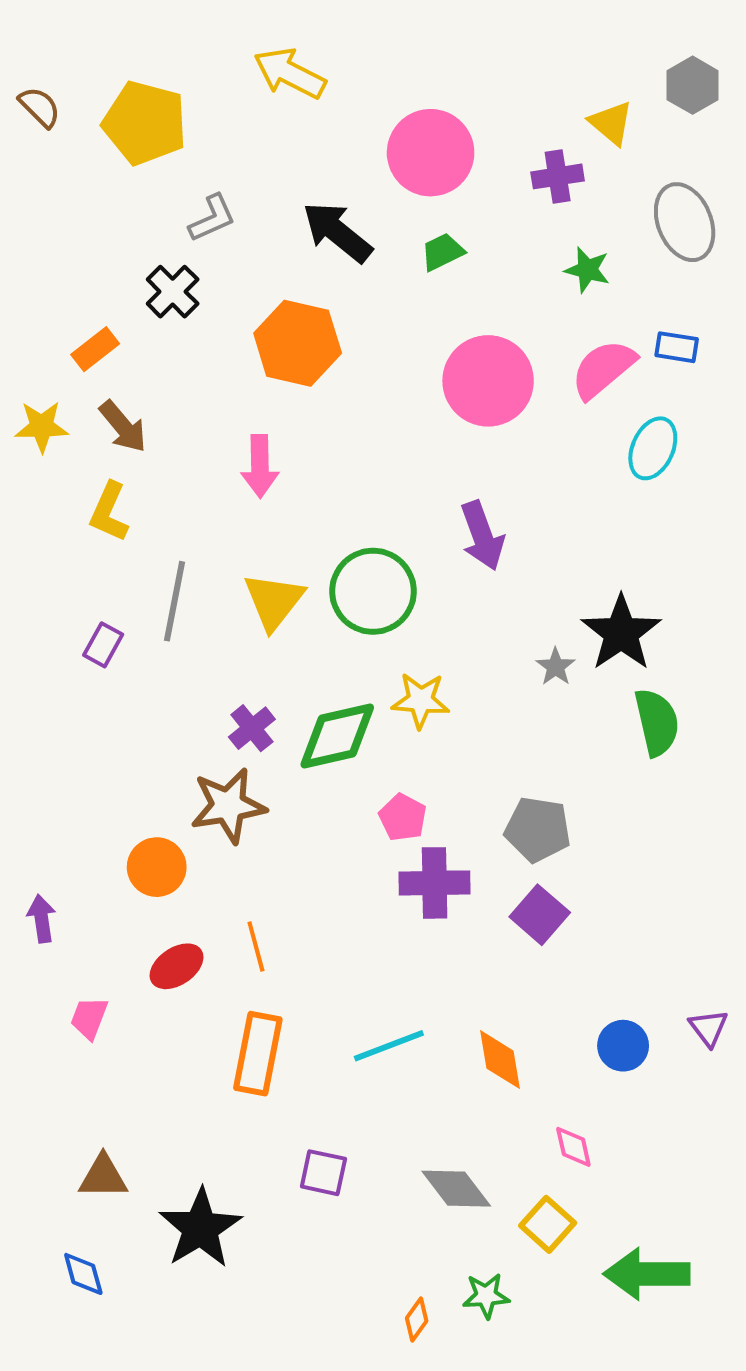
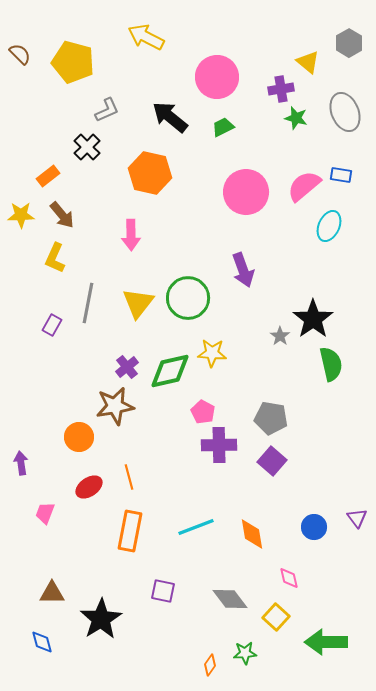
green star: (587, 270) -> (296, 118), moved

